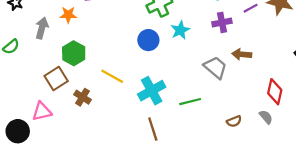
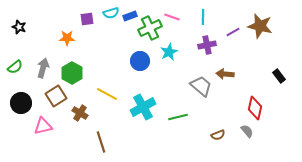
gray arrow: (42, 28) -> (43, 68), moved
brown line: (153, 129) -> (101, 142), moved
black circle: (18, 131) -> (21, 103), moved

